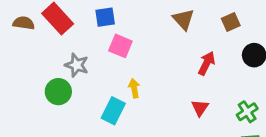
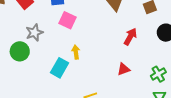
gray star: (77, 65) -> (34, 33), turned 30
red triangle: (200, 108) -> (124, 69), turned 32

